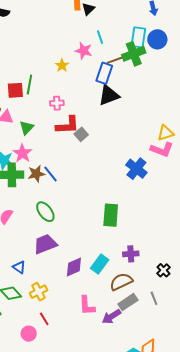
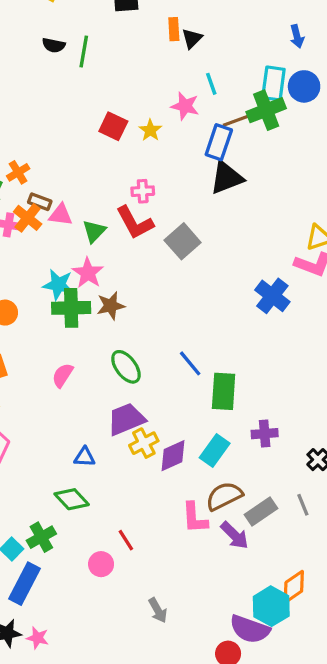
green line: (29, 84) -> (84, 51), moved
red square: (15, 90) -> (113, 126), moved, turned 30
red L-shape: (67, 125) -> (135, 223), moved, turned 65
gray square: (81, 134) -> (183, 241), size x1.5
blue line: (50, 174) -> (190, 363), moved
green rectangle: (111, 215) -> (224, 391), moved
blue triangle: (19, 267) -> (85, 457), turned -32
brown semicircle: (121, 282) -> (224, 496), moved
yellow cross: (38, 292) -> (144, 443), moved
purple arrow: (111, 317) -> (235, 535), turned -102

